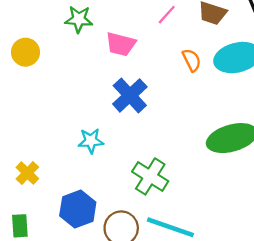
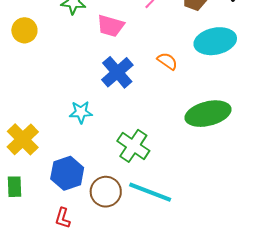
orange semicircle: (192, 60) -> (167, 61), moved, turned -30
yellow cross: (27, 173) -> (23, 139), size x1.5

